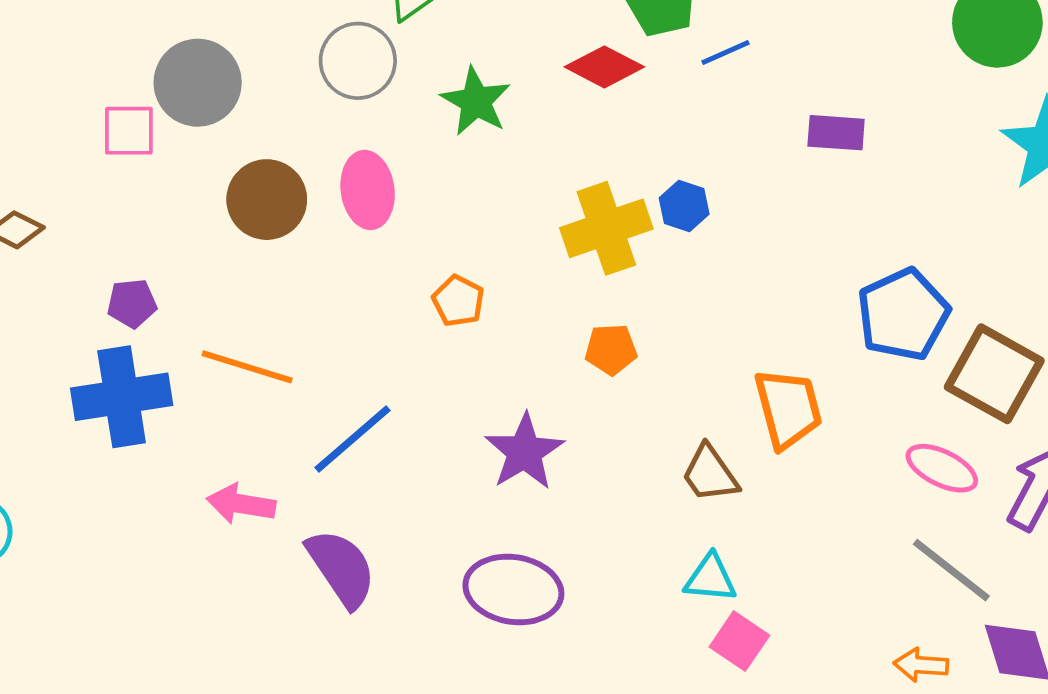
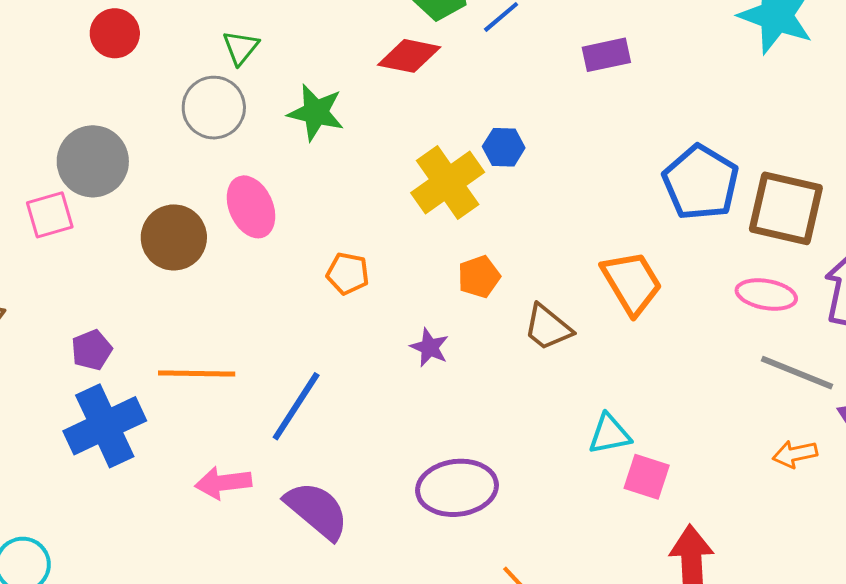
purple star: (524, 452) -> (429, 347), moved, size x0.6
brown trapezoid: (710, 474) -> (548, 327), moved

